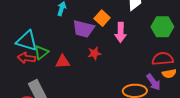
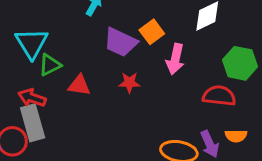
cyan triangle: (27, 41) -> (32, 43), turned 30
red arrow: (26, 58) -> (32, 98), moved
red semicircle: (163, 59) -> (219, 96), moved

